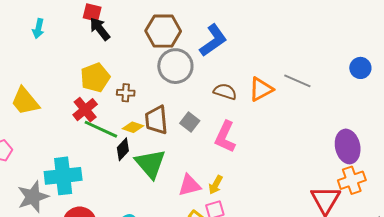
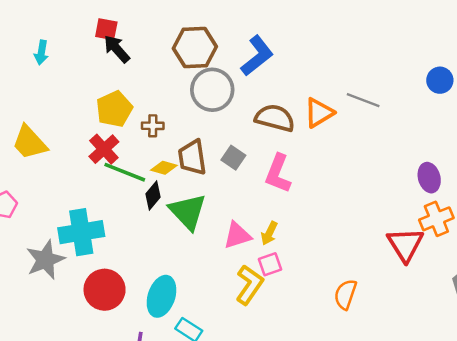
brown semicircle: (225, 92) -> (275, 118), size x1.4
purple ellipse: (348, 146) -> (429, 178), size x0.7

